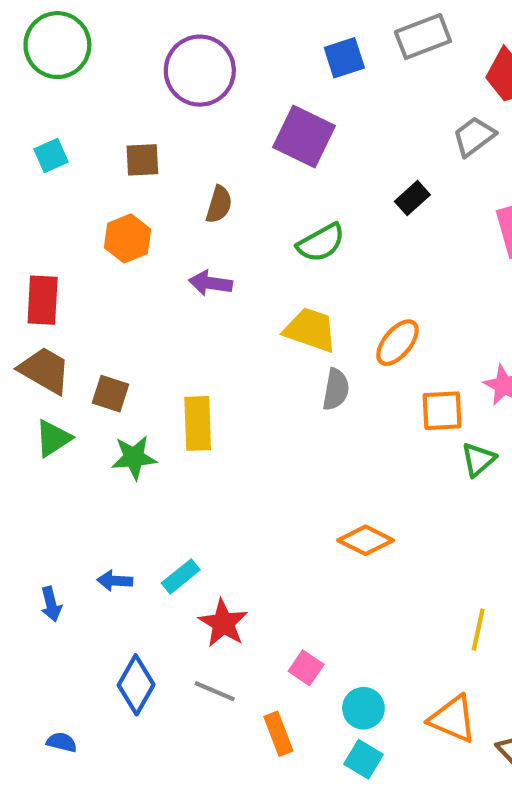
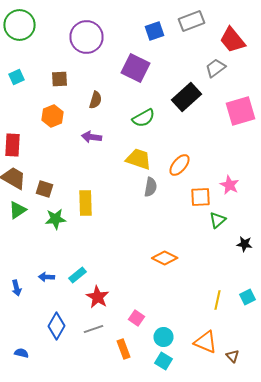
black rectangle: (412, 198) -> (186, 97), size x1.8
gray line: (215, 691) -> (94, 329), turned -42

